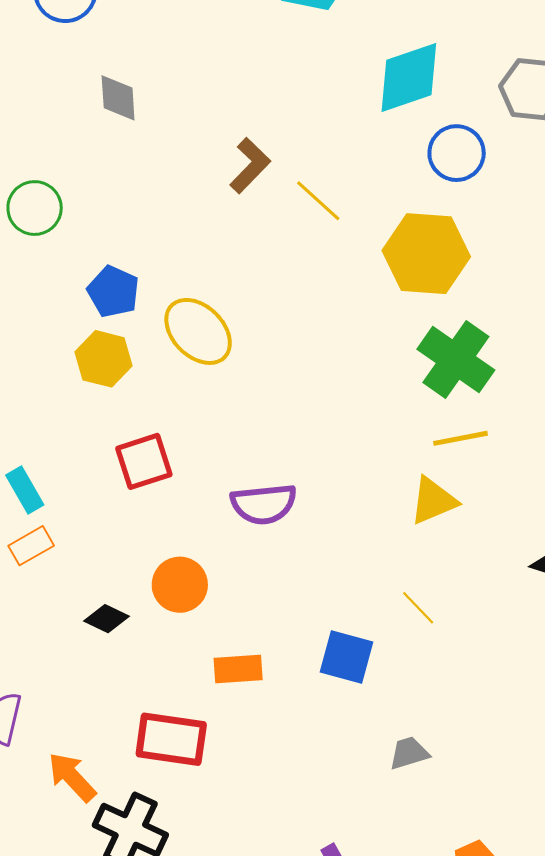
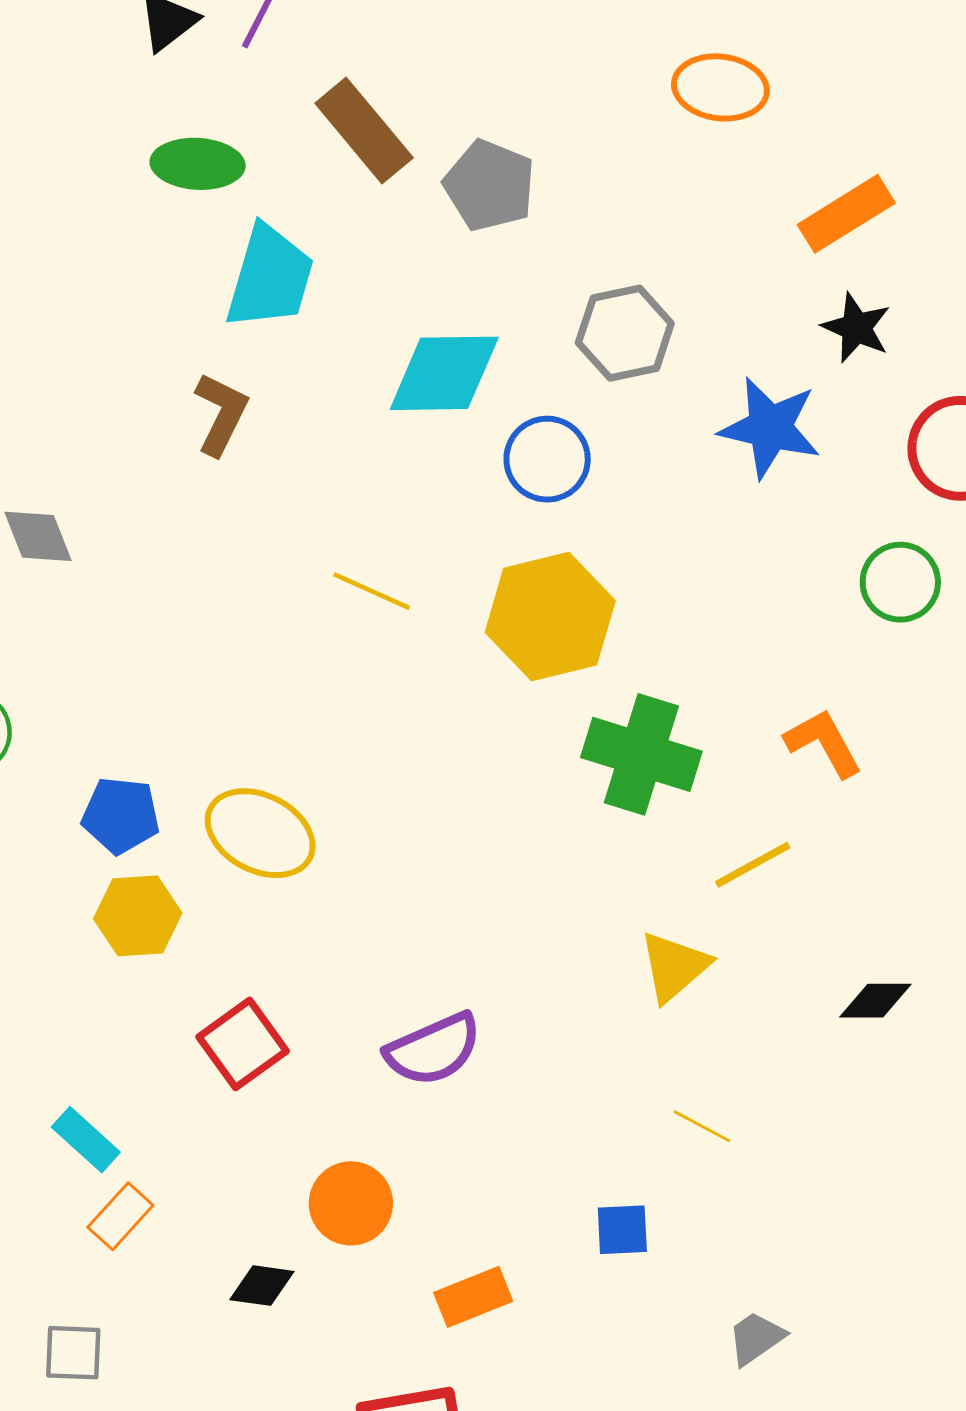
cyan diamond: (409, 78) -> (444, 373), turned 36
brown L-shape: (250, 166) -> (221, 414), moved
yellow line: (460, 438) -> (753, 865), moved
blue square: (346, 657) -> (622, 1230), size x0.7

